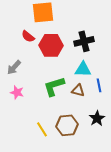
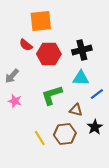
blue line: (99, 85) -> (97, 94), turned 64
brown triangle: (78, 90) -> (76, 110), moved

